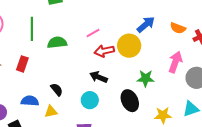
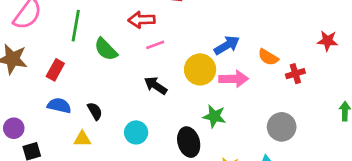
green semicircle: (57, 43) -> (106, 49), turned -138
red arrow: (104, 51) -> (142, 20), moved
pink arrow: (175, 62) -> (234, 79), moved, turned 60
black arrow: (99, 77) -> (156, 86), moved
blue semicircle: (30, 101) -> (59, 106), moved

